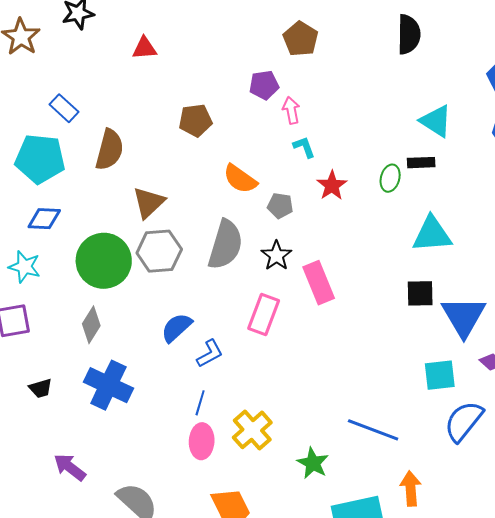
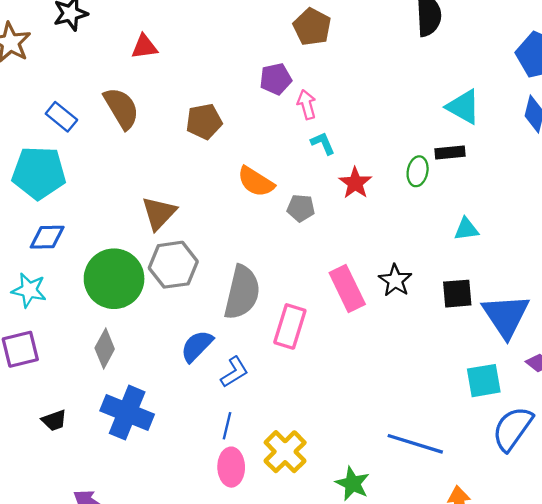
brown semicircle: (110, 150) -> (121, 108), moved, turned -42
cyan triangle: (432, 234) -> (466, 229), size x0.6
gray semicircle: (225, 245) -> (242, 292), moved
black star: (276, 256) -> (395, 280), moved

